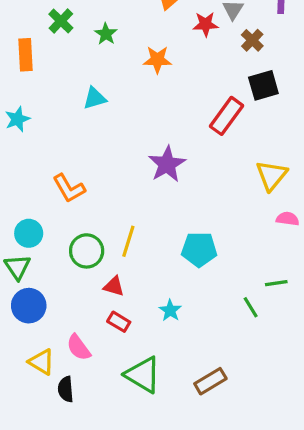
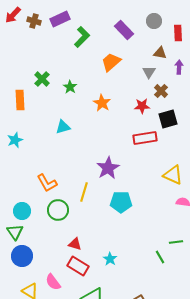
red star: (206, 24) -> (142, 106), moved
orange star: (157, 60) -> (102, 103), turned 30
red rectangle: (226, 116) -> (145, 138), turned 45
yellow triangle: (271, 175) -> (173, 175), turned -45
yellow line: (128, 241) -> (84, 192), moved
cyan pentagon: (199, 249) -> (121, 202), moved
green circle: (87, 251) -> (58, 210), moved
red rectangle: (119, 322) -> (78, 266), size x1.5

